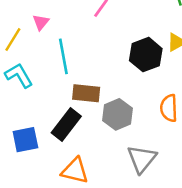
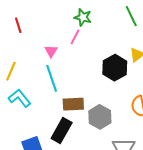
pink triangle: (41, 22) -> (51, 51), moved

